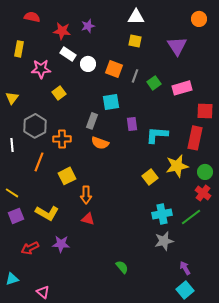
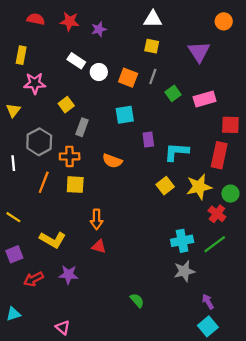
red star: (62, 31) -> (70, 21), moved
pink star: (41, 69) -> (35, 83), moved
gray line: (135, 76) -> (153, 77), moved
gray rectangle: (92, 121) -> (82, 127), moved
yellow square: (67, 176) -> (75, 185), moved, turned 30
yellow square: (150, 177) -> (165, 186), moved
red cross: (203, 193) -> (217, 214), moved
purple square: (16, 216) -> (14, 254), moved
pink triangle: (43, 292) -> (63, 327), moved

